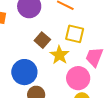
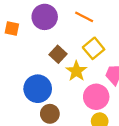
yellow square: (75, 34) -> (94, 48), turned 36

